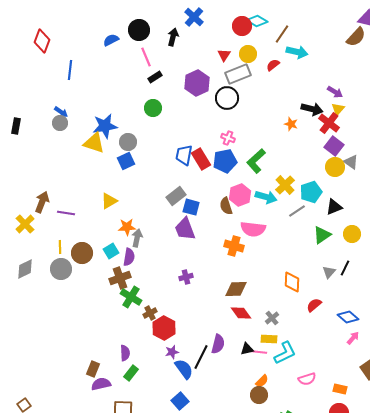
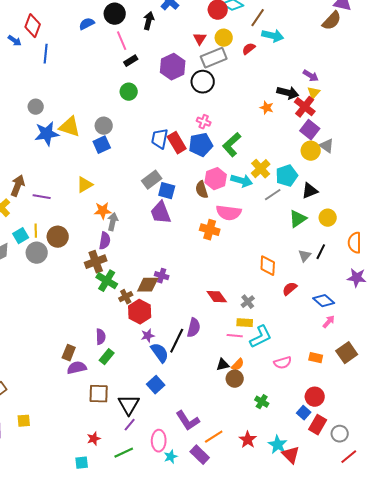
red diamond: (42, 41) -> (33, 26), moved
blue arrow: (61, 112) -> (15, 41), moved
blue star: (105, 126) -> (47, 134), moved
cyan square: (111, 251) -> (21, 236), moved
purple cross: (186, 277) -> (162, 276), moved, turned 32
brown diamond: (236, 289) -> (148, 285), moved
black triangle: (247, 349) -> (223, 365), moved
orange rectangle: (340, 389) -> (316, 358), moved

